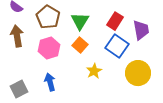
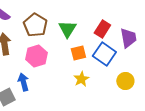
orange square: (80, 45) -> (78, 53), moved, turned 35
yellow circle: (138, 73) -> (125, 81), size x0.7
blue arrow: (50, 82) -> (23, 82), moved

